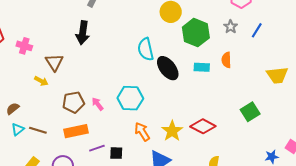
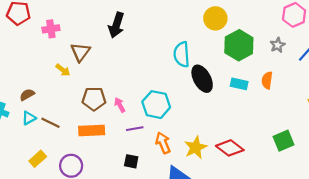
pink cross: (24, 46) -> (51, 29), turned -35
purple line: (97, 148) -> (135, 129), moved

